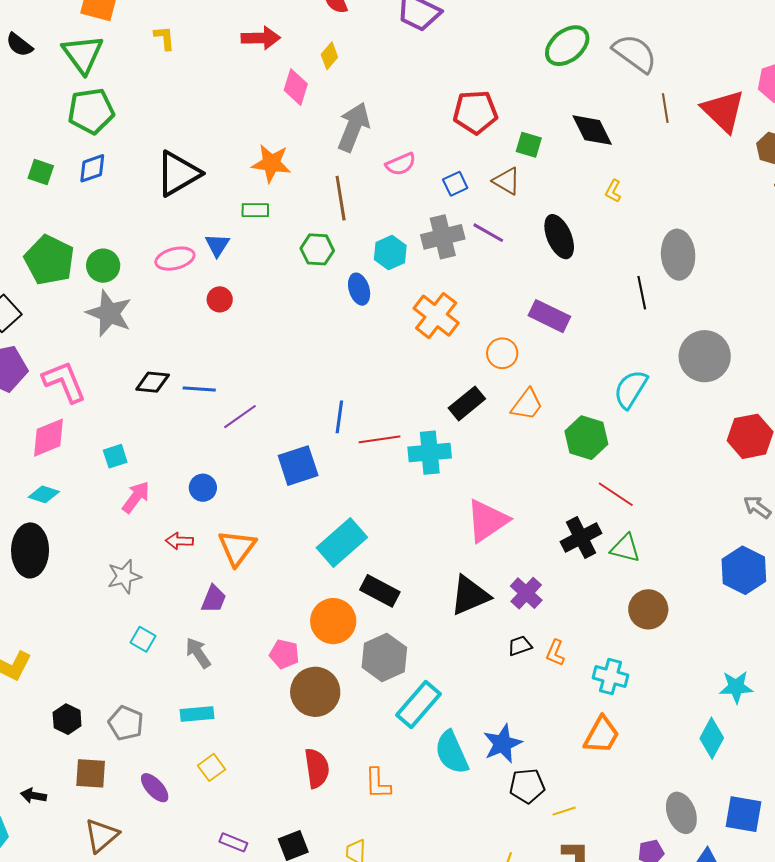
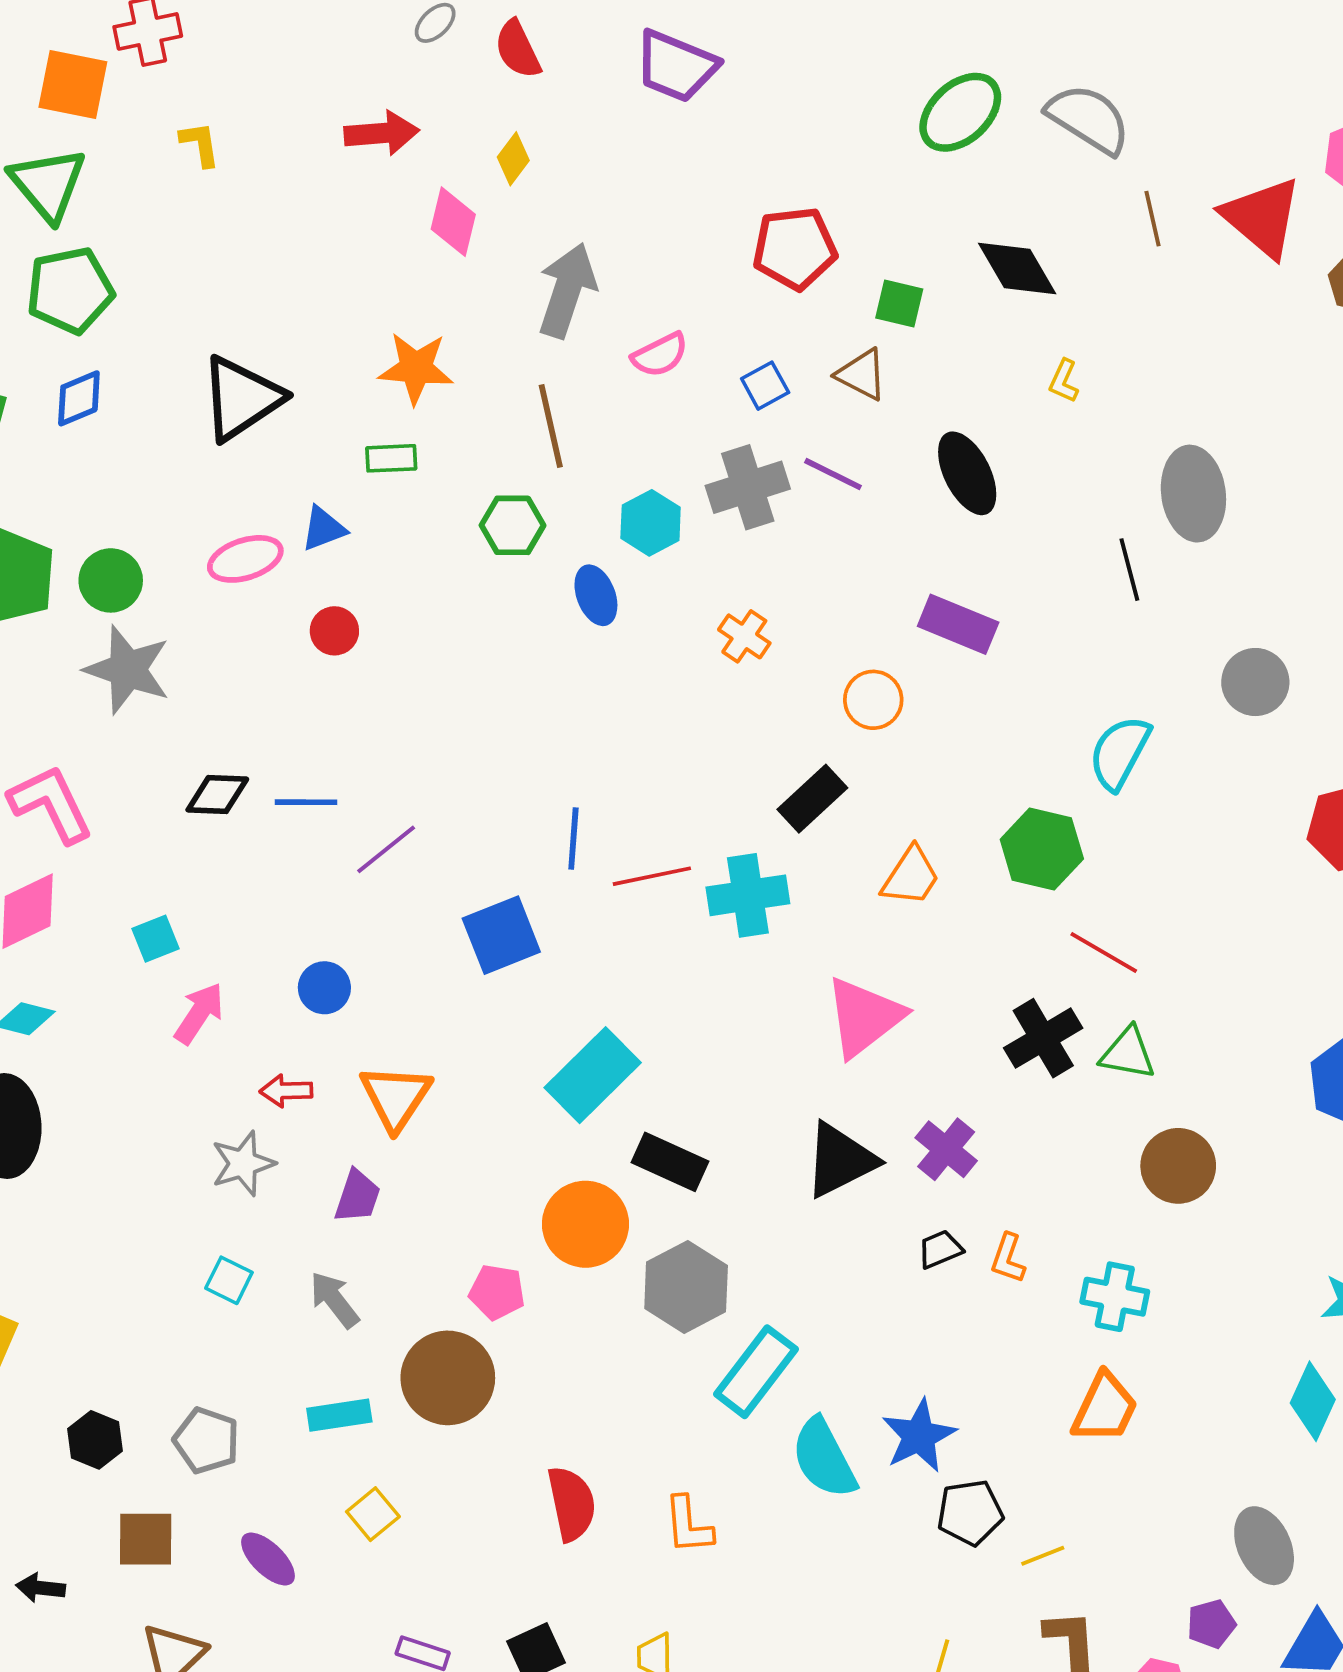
blue triangle: (217, 245) -> (323, 529), turned 40
orange cross: (436, 316) -> (744, 636), size x0.6
gray circle: (705, 356) -> (1255, 682), size x0.7
orange trapezoid: (527, 405) -> (911, 876), moved
gray star: (124, 576) -> (243, 1164), moved
brown circle: (315, 692) -> (448, 1378), moved

